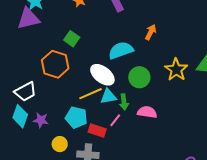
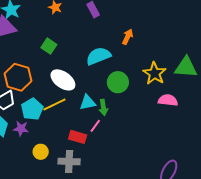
orange hexagon: (55, 64) -> (18, 77), moved
white ellipse: (102, 75) -> (63, 80), moved
yellow line: (91, 94) -> (54, 104), moved
pink semicircle: (147, 112) -> (168, 100), moved
cyan pentagon: (76, 117) -> (32, 109), moved, turned 30

